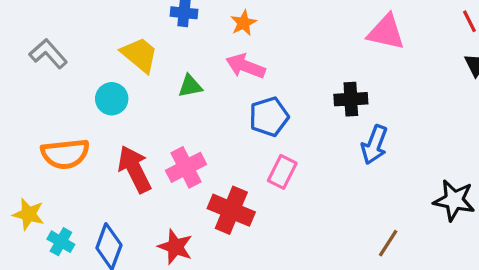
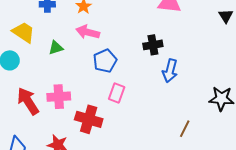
pink cross: (186, 167) -> (59, 97), turned 30

